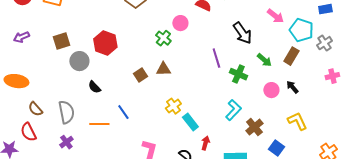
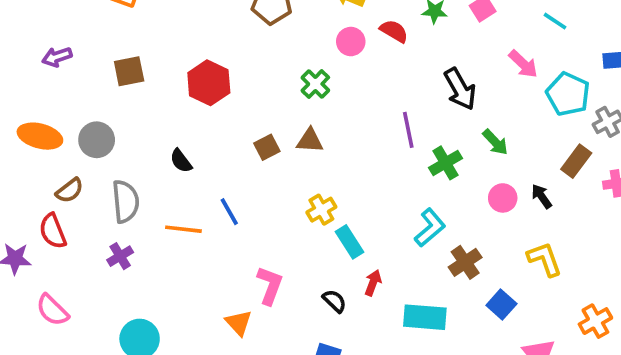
pink circle: (180, 23) -> (351, 42), moved
brown rectangle: (291, 56) -> (576, 161), moved
gray circle: (79, 61) -> (97, 140), moved
green cross: (238, 74) -> (445, 163), turned 30
brown semicircle: (35, 109) -> (70, 190), turned -91

